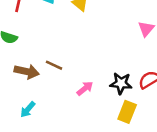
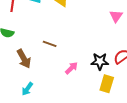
brown line: (54, 65) -> (50, 44), moved
brown arrow: (27, 71) -> (24, 59), turned 54

